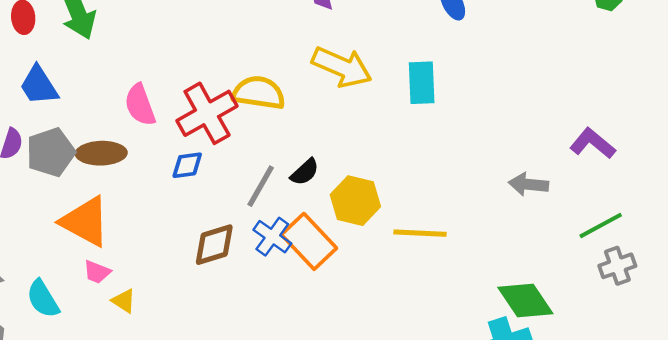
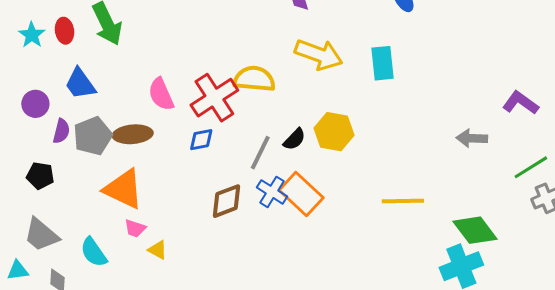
yellow hexagon: (355, 201) -> (334, 132), moved
yellow line: (420, 233) -> (403, 201), moved

